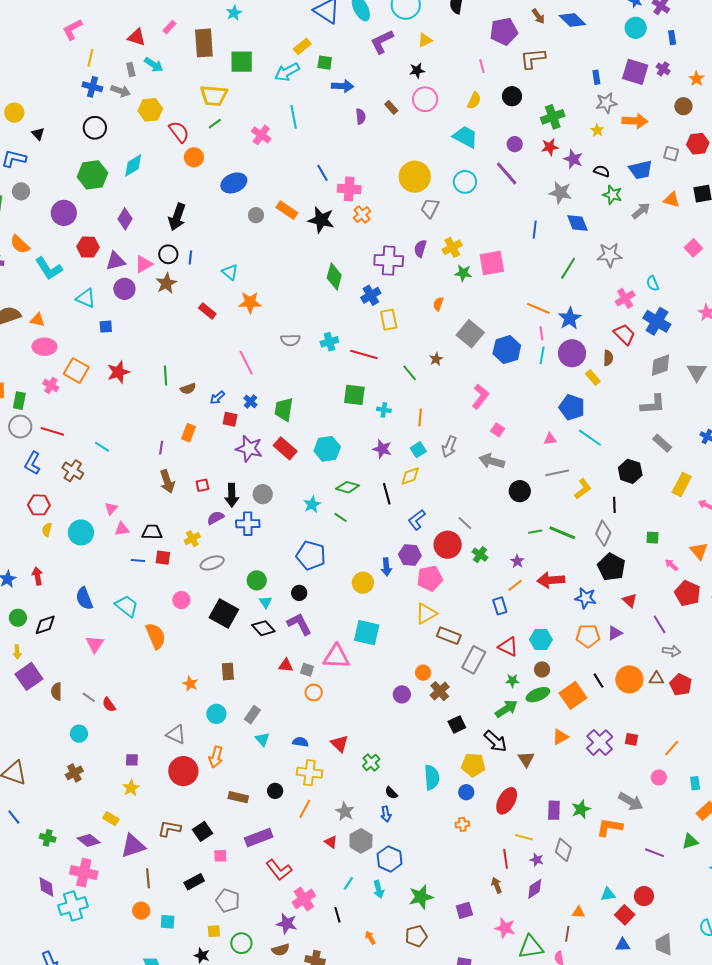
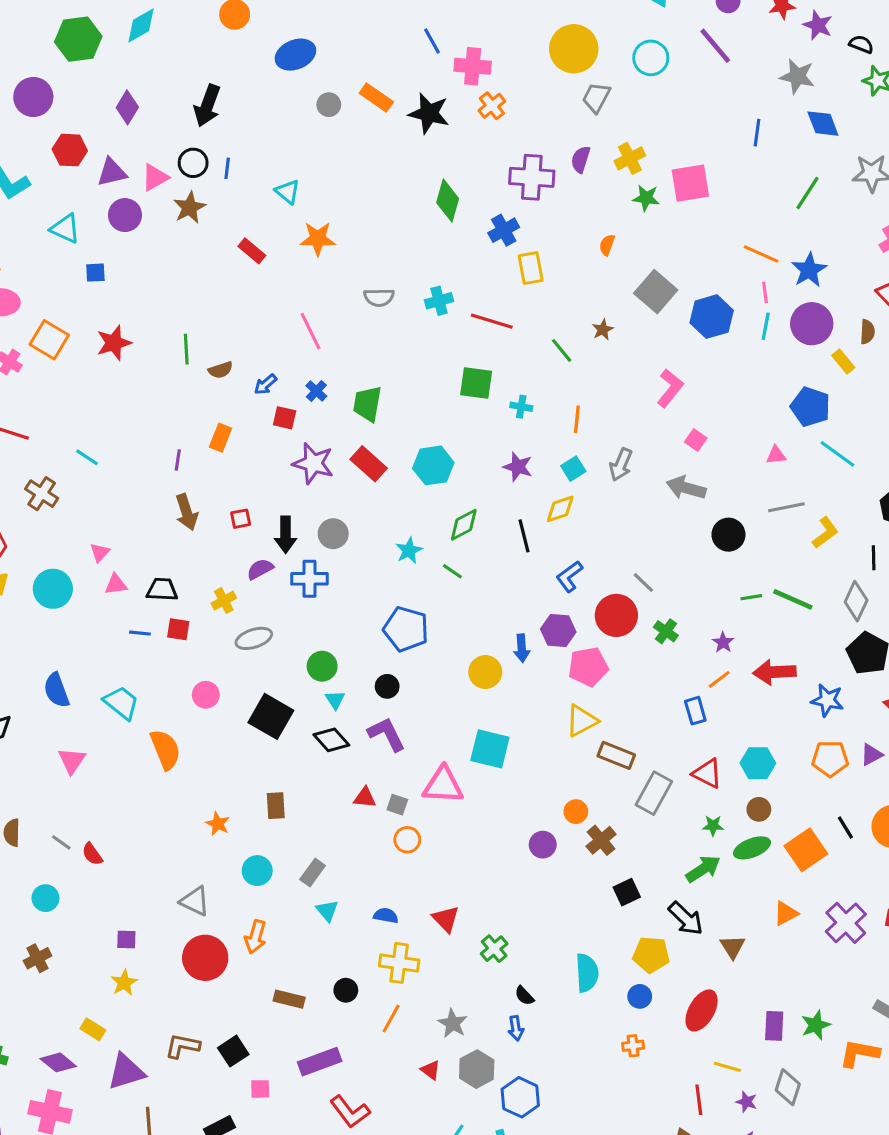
green diamond: (348, 487) -> (464, 525), turned -45

